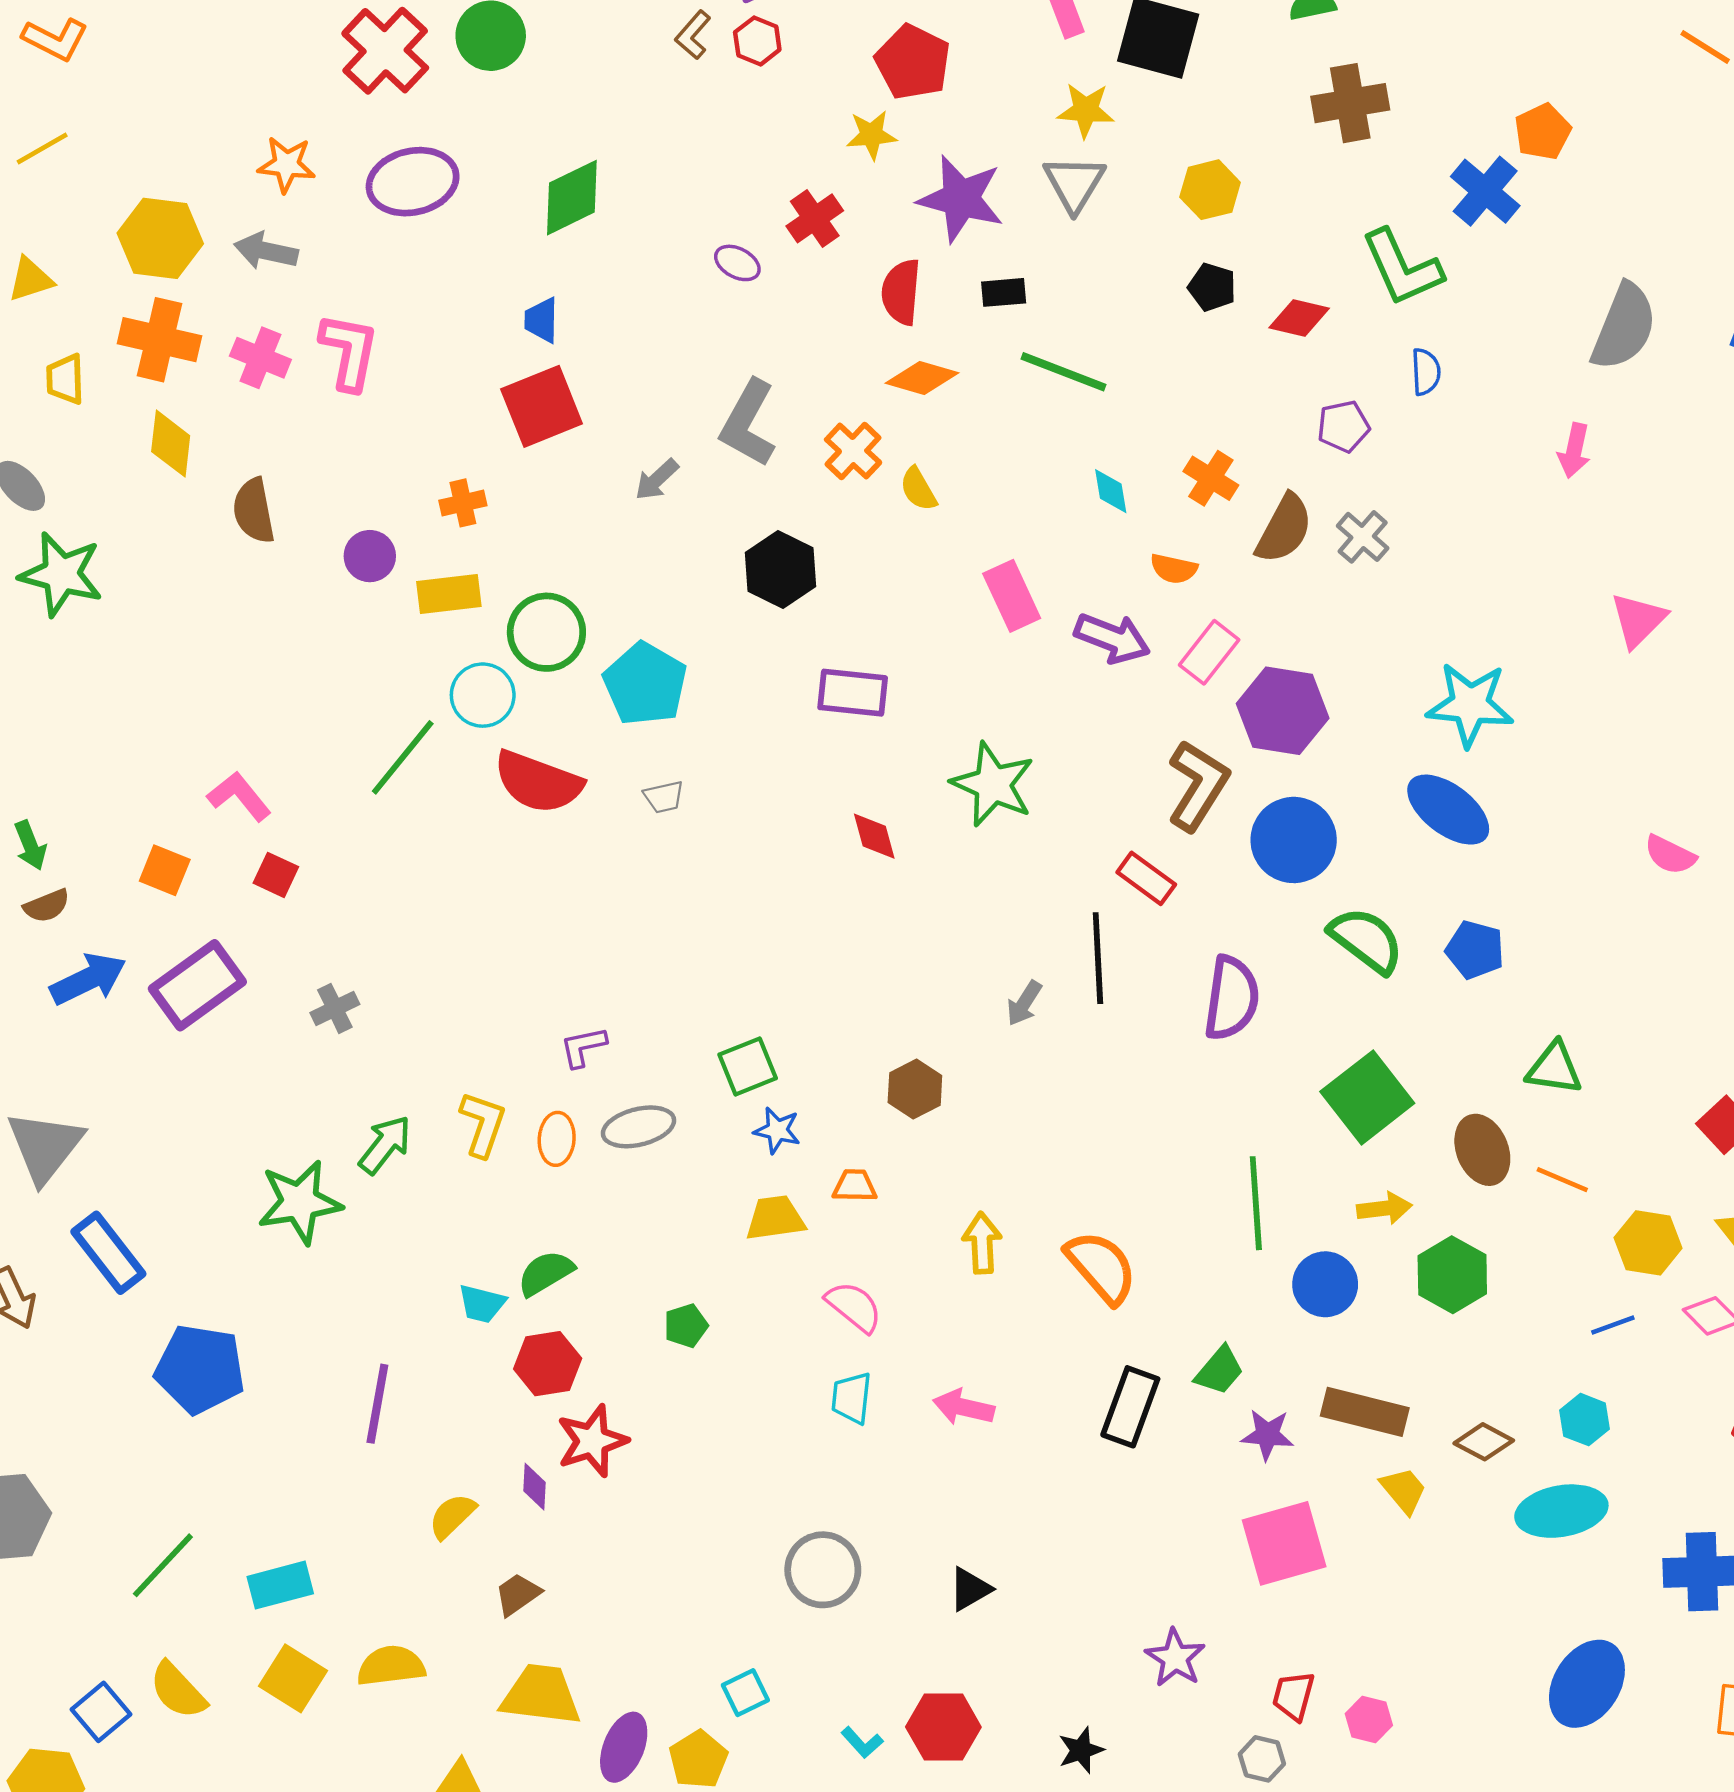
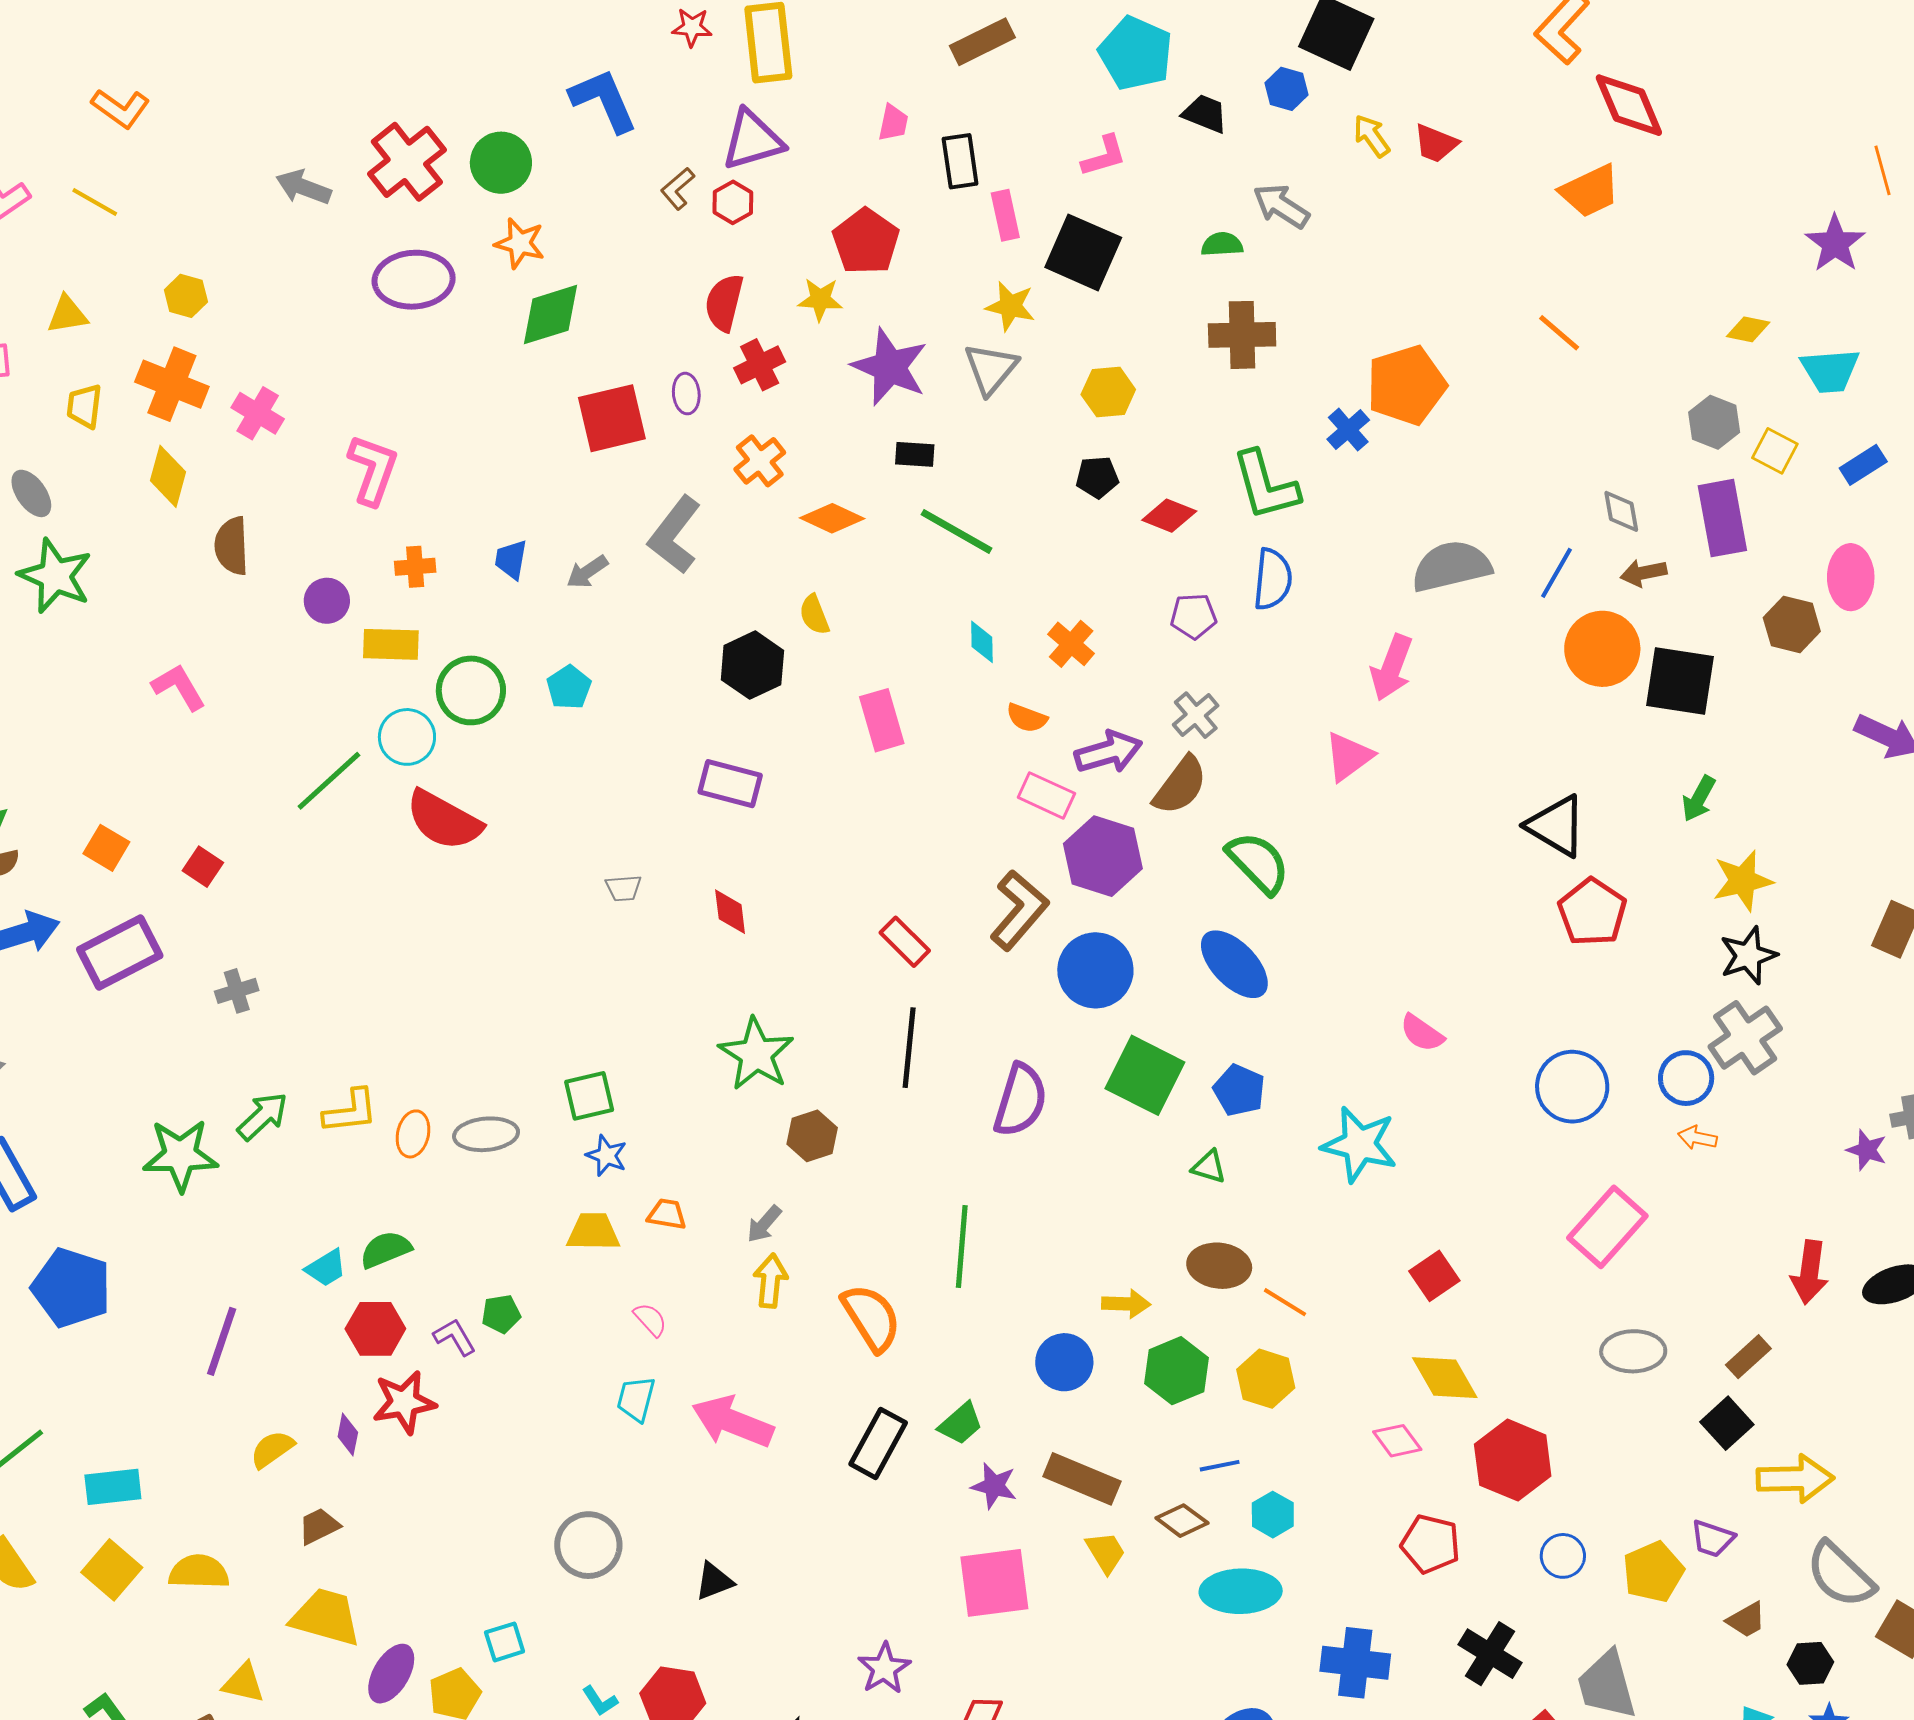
orange pentagon: (1543, 132) -> (1406, 385), size x1.6
yellow line: (42, 148) -> (95, 202), turned 51
orange star: (287, 165) -> (520, 243), moved
blue cross: (1485, 191) -> (1348, 430), size x0.7
yellow hexagon: (160, 238) -> (186, 296), size x0.6
gray arrow: (266, 251) -> (303, 187), moved
purple ellipse: (737, 263) -> (686, 394), turned 48
black pentagon: (1212, 287) -> (1097, 477), turned -30
red semicircle: (901, 292) -> (724, 303), moved
blue trapezoid: (541, 320) -> (511, 560), moved
gray semicircle: (1624, 327) -> (1451, 566), turned -134
pink L-shape: (349, 351) -> (373, 470), moved
blue semicircle: (1426, 372) -> (1273, 579), size x1.5
red square: (542, 406) -> (612, 418), moved
orange cross: (853, 451) -> (760, 461), moved
pink arrow: (1574, 451) -> (1392, 668), size x1.4
brown semicircle: (1284, 529) -> (1180, 785), moved
black hexagon: (781, 569) -> (752, 665), moved
pink triangle: (1638, 620) -> (1349, 757), moved
purple arrow: (1112, 638) -> (1108, 752), moved, turned -46
pink rectangle: (1209, 652) -> (1046, 795), turned 68
cyan pentagon: (645, 684) -> (569, 687), moved, size x0.6
cyan star: (1470, 705) -> (1359, 1144), moved
green star: (993, 784) -> (756, 1054), moved
pink L-shape: (239, 796) -> (179, 687), moved
gray trapezoid: (664, 797) -> (623, 888), moved
red rectangle: (1146, 878) -> (905, 942), moved
green semicircle: (1366, 940) -> (1258, 863), moved
gray arrow: (1024, 1003) -> (764, 1224), moved
purple L-shape: (583, 1047) -> (455, 1337), moved, turned 63
green triangle: (1554, 1068) -> (1209, 1167), moved, size x0.7
brown hexagon: (915, 1089) -> (812, 1136), moved
green square: (1367, 1097) -> (1145, 1075), moved, turned -34
yellow L-shape: (483, 1124) -> (350, 1111), turned 56
brown ellipse: (1482, 1150) -> (1219, 1266), turned -70
green line: (1256, 1203) -> (962, 1247), moved
yellow hexagon: (1648, 1243) -> (1266, 1379), moved
cyan trapezoid: (482, 1304) -> (326, 1268), turned -54
pink semicircle: (854, 1307) -> (650, 1320), size x0.7
blue line: (1613, 1325) -> (1220, 1466), moved
pink arrow: (964, 1407) -> (733, 1422), size x1.5

